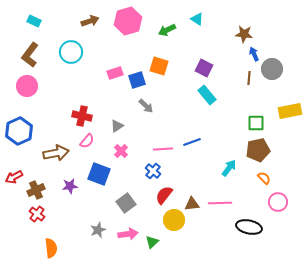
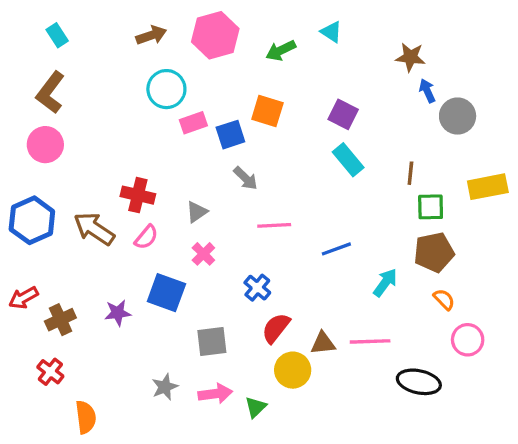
cyan rectangle: (34, 21) -> (57, 35), turned 32
cyan circle: (71, 52) -> (166, 89), moved
brown line: (249, 78) -> (410, 173), moved
blue line: (192, 142) -> (336, 249), moved
pink line: (163, 149) -> (274, 225), moved
brown arrow: (56, 153) -> (94, 229), moved, turned -135
gray square: (126, 203) -> (212, 341), turned 30
red cross: (37, 214) -> (50, 372), moved

